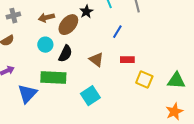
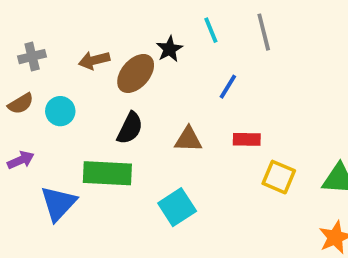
cyan circle: (45, 45) -> (60, 111), moved
brown triangle: (96, 60) -> (188, 139), turned -35

